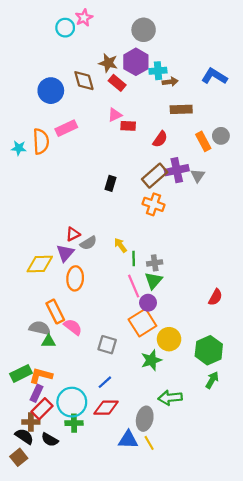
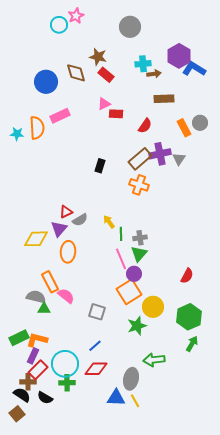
purple hexagon: (136, 62) -> (179, 56), moved
red semicircle: (215, 297) -> (187, 276), moved

